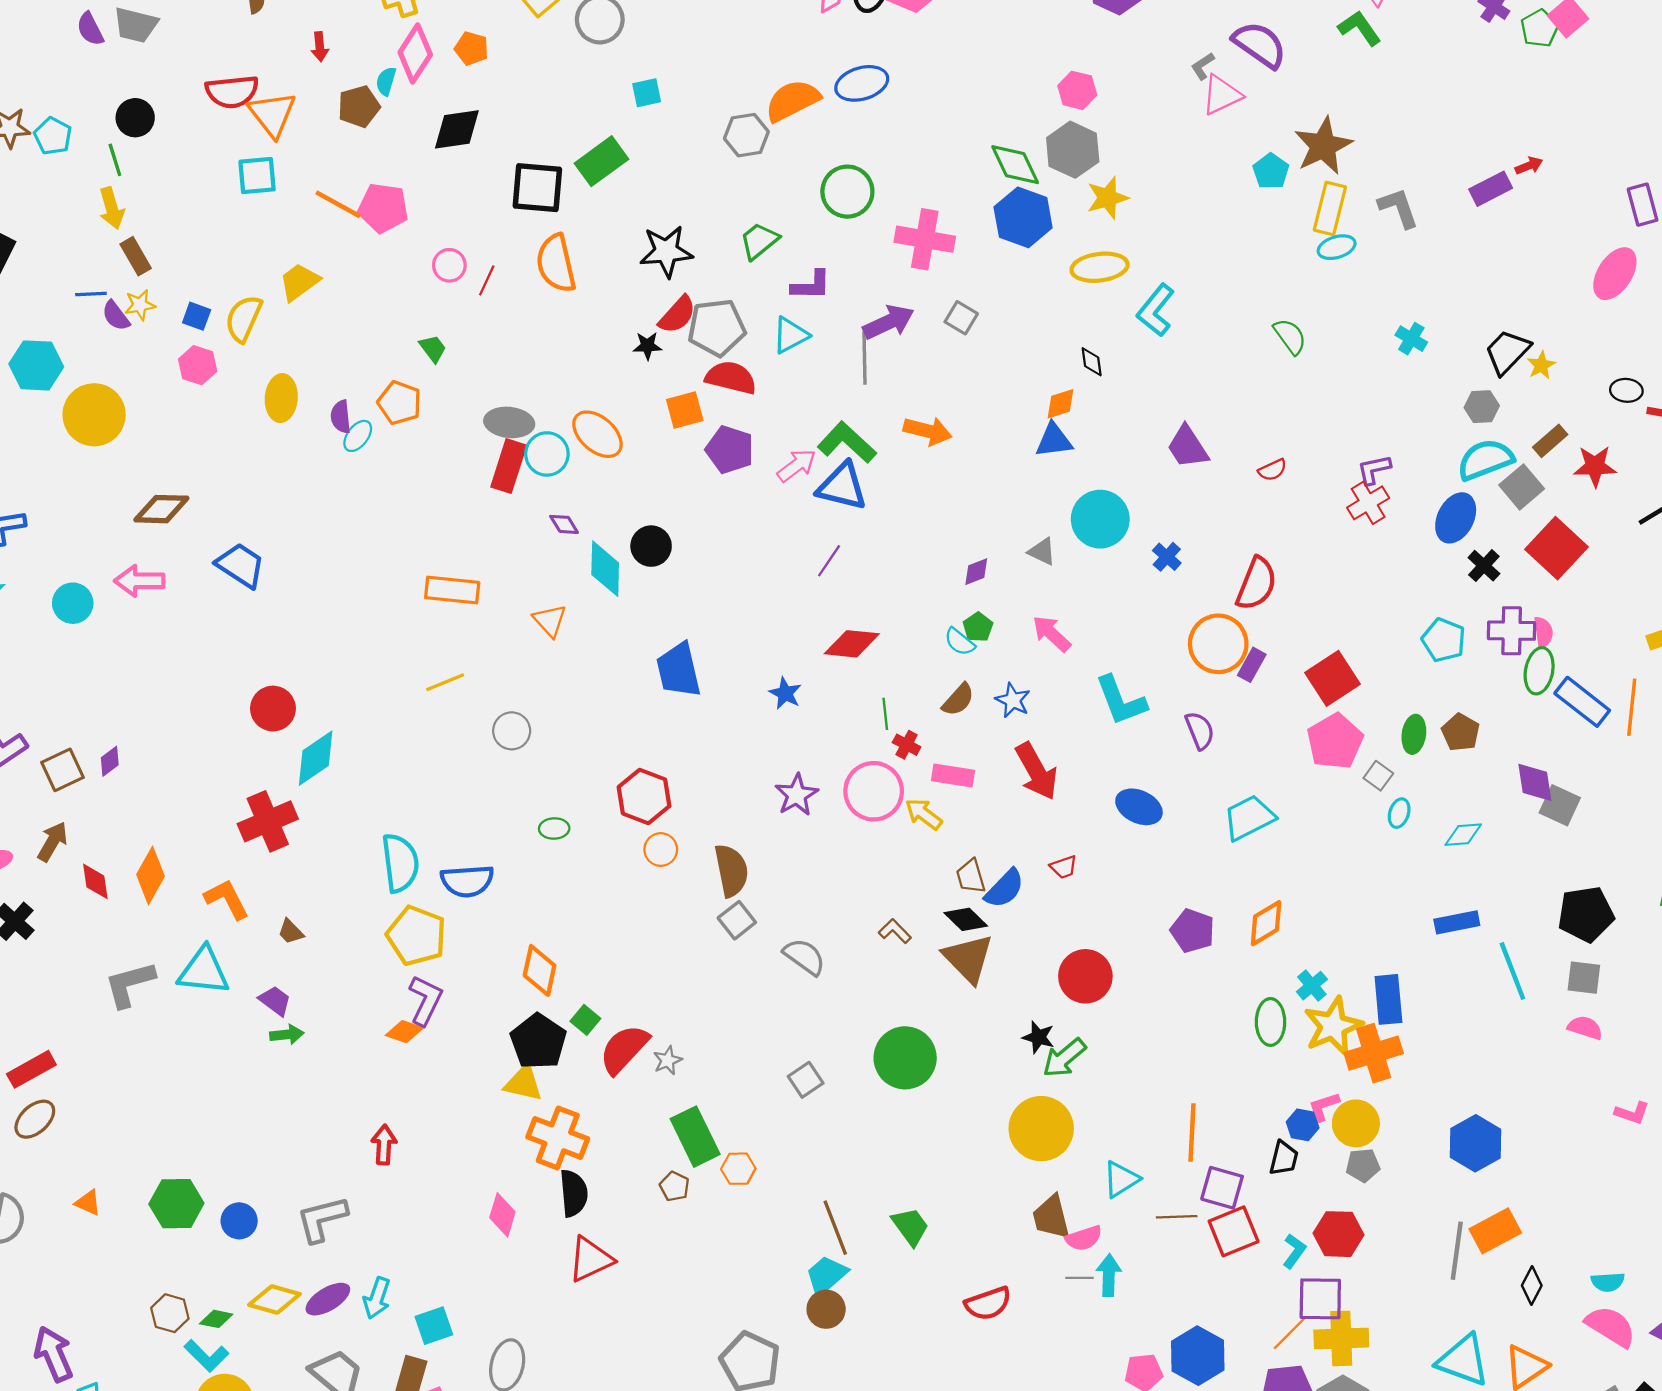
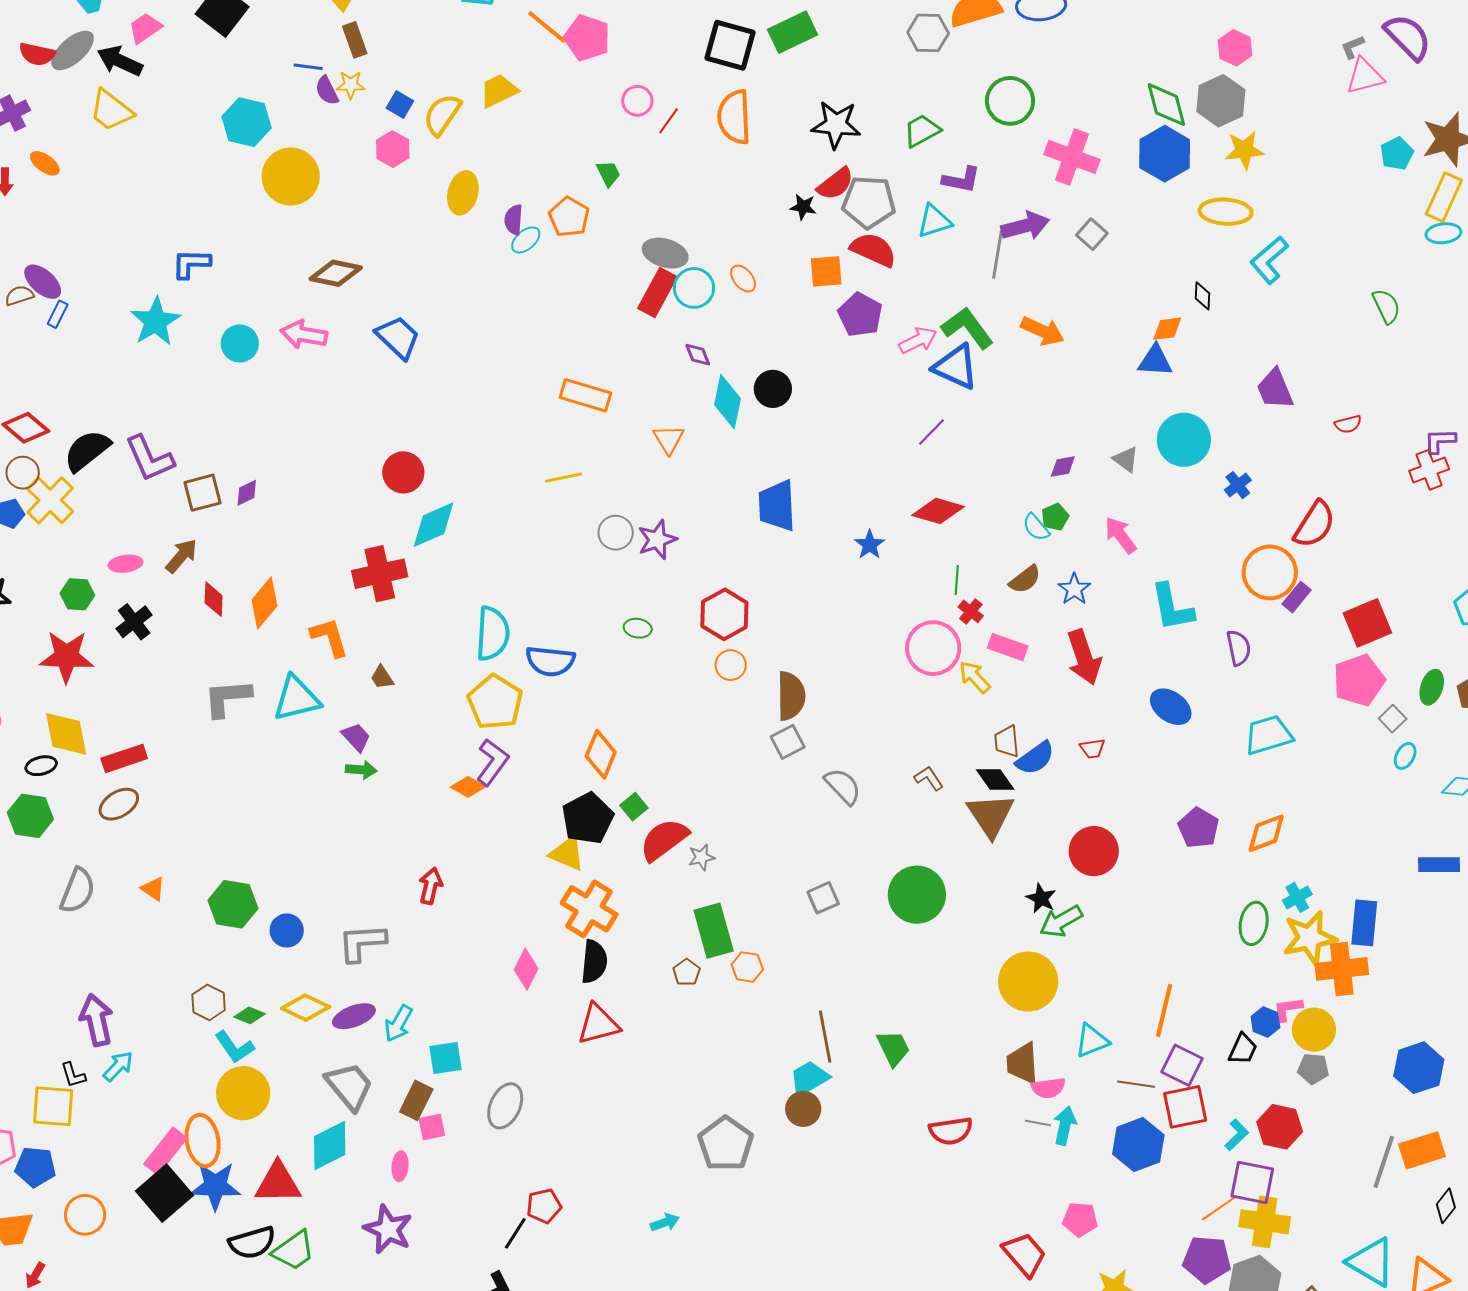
orange ellipse: (597, 434) -> (743, 279), size x0.6
purple star: (797, 795) -> (657, 540), moved
cyan triangle: (204, 971) -> (297, 698), turned -30
blue hexagon: (1198, 1356) -> (1138, 1145), moved

